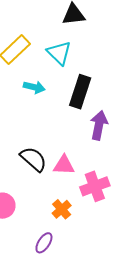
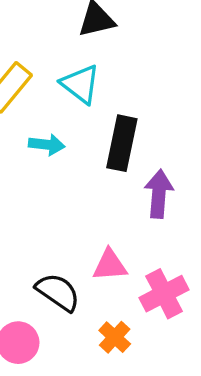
black semicircle: (33, 159) -> (58, 292), moved

